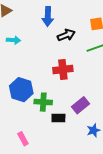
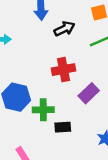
purple rectangle: (81, 105) -> (89, 93), moved

